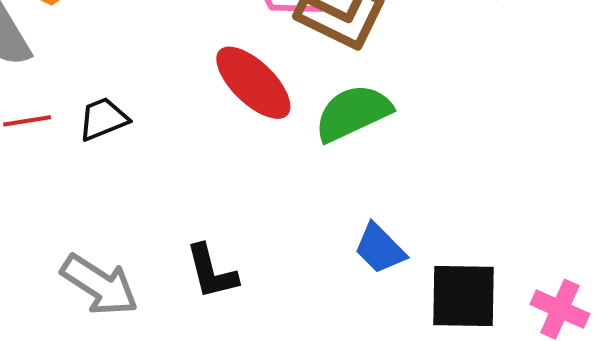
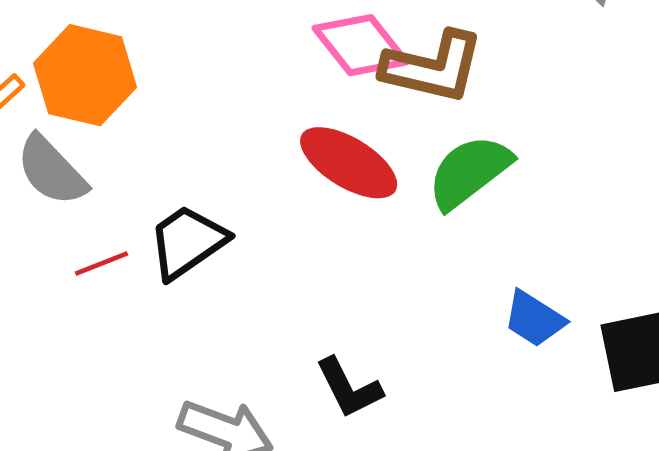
black trapezoid: (103, 119) -> (187, 242), size x1.4

